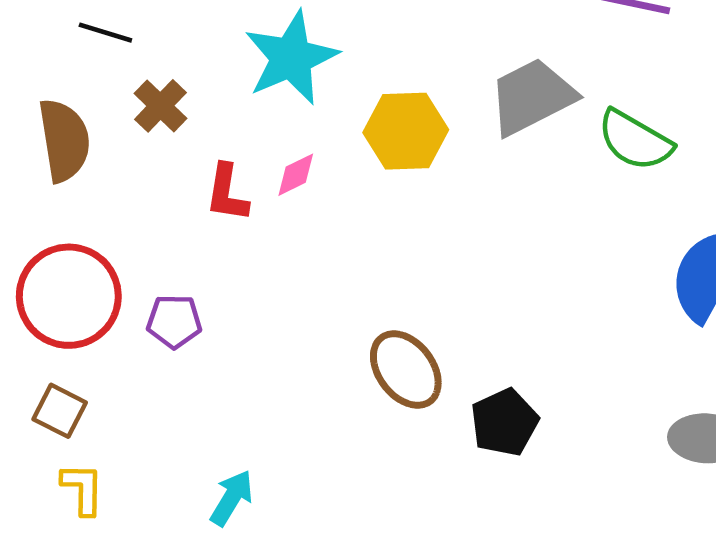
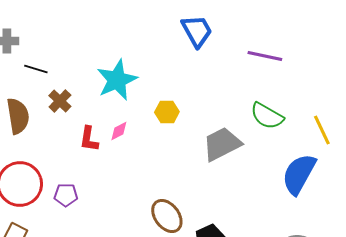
gray trapezoid: (532, 97) -> (222, 144), moved
yellow hexagon: (406, 131) -> (167, 112), size x0.7

